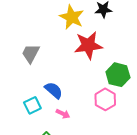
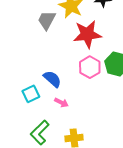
gray trapezoid: (31, 53) -> (47, 20), moved
pink hexagon: (105, 99) -> (90, 67), moved

